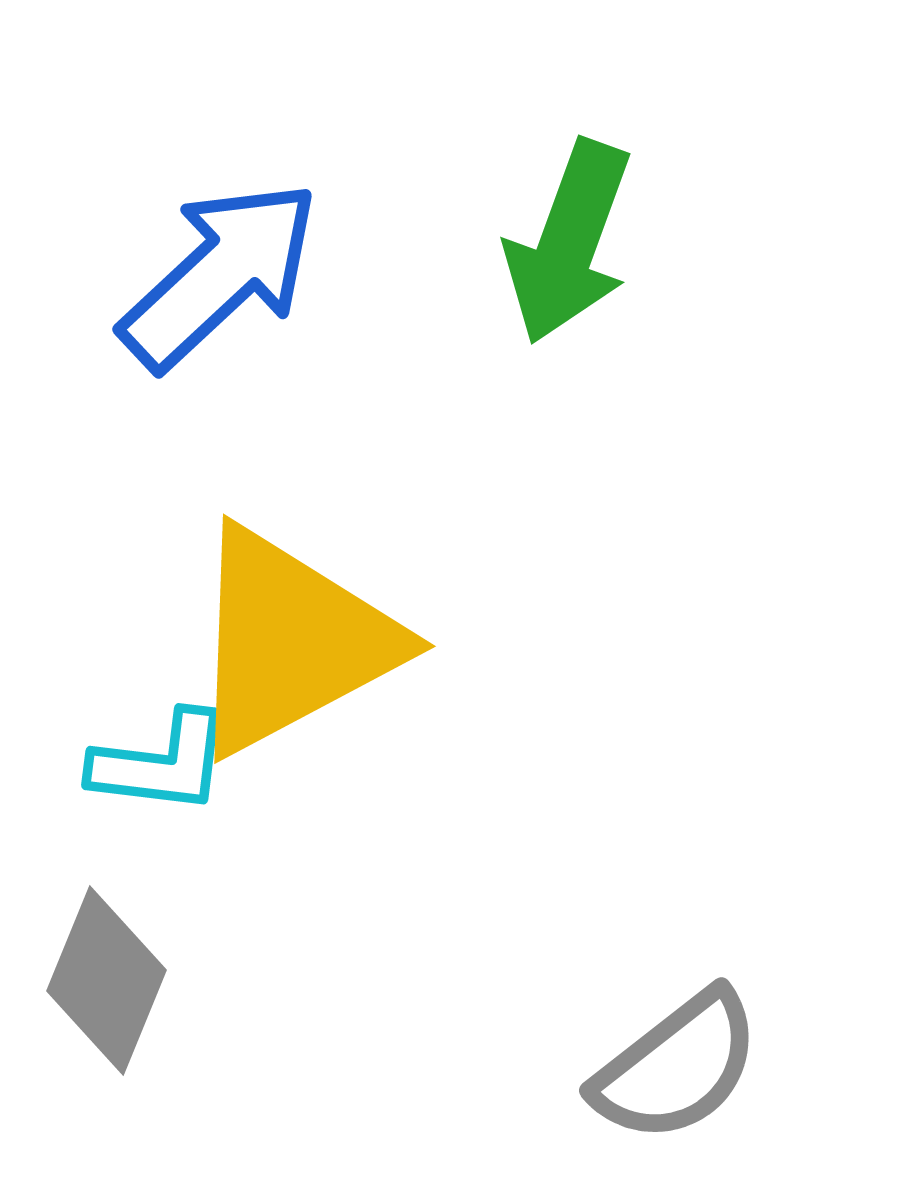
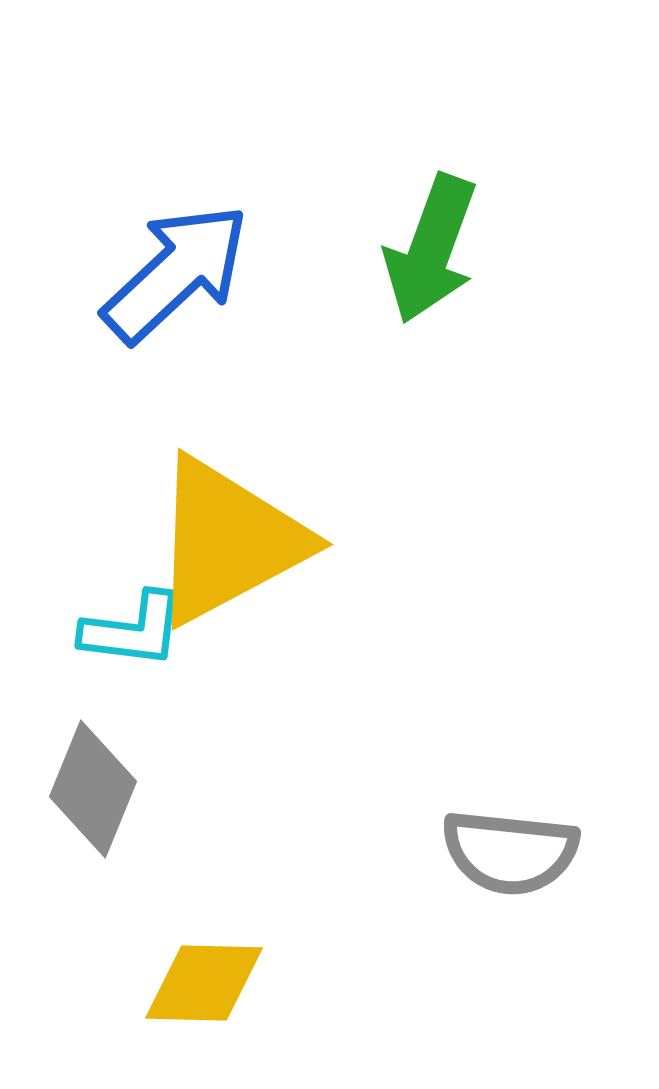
gray semicircle: (677, 1067) -> (510, 852), turned 44

